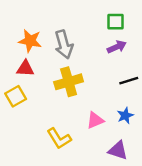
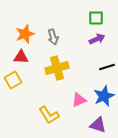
orange star: (30, 41) -> (25, 34), turned -30
gray arrow: (64, 44) -> (53, 37), size x0.7
blue star: (125, 116) -> (104, 96), size x1.5

